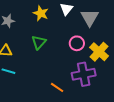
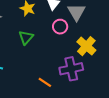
pink circle: (77, 43) -> (60, 27), moved

